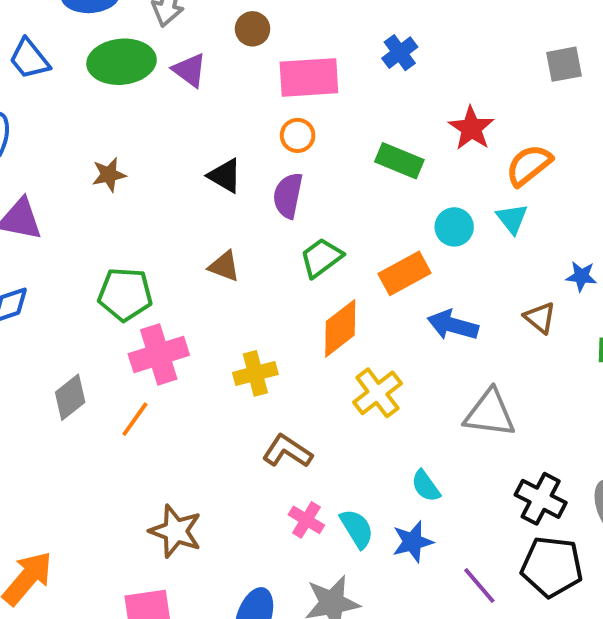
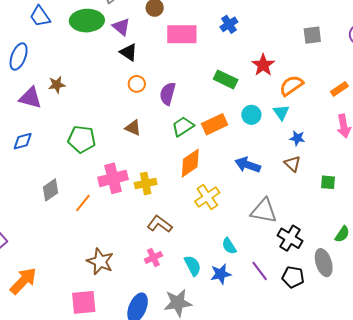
orange circle: (298, 135) -> (137, 84), moved
brown star: (109, 175) -> (57, 85), moved
black triangle: (225, 176) -> (129, 52), moved
orange rectangle: (405, 273) -> (215, 124), moved
blue star: (581, 276) -> (297, 138), moved
pink cross: (159, 354) -> (113, 178), moved
black cross: (541, 499) -> (290, 238), moved
pink cross: (306, 520) -> (153, 257), moved, turned 30
black pentagon: (552, 567) -> (293, 277), moved, size x0.7
purple line: (479, 585) -> (260, 271), moved

